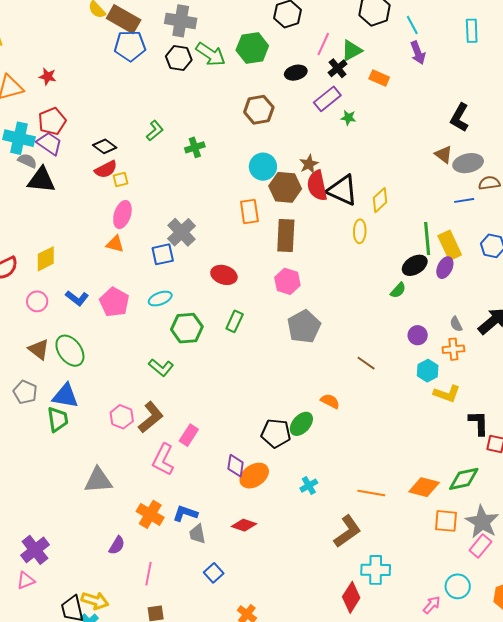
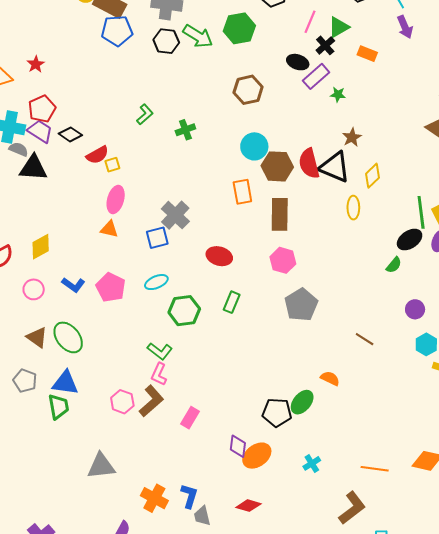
black ellipse: (296, 73) -> (298, 62), moved, turned 35
red star: (48, 76) -> (36, 64), turned 30
black diamond: (105, 146) -> (70, 134), moved
brown star: (309, 164) -> (352, 137), moved
pink L-shape: (163, 460) -> (159, 374), moved, size x0.7
blue L-shape: (185, 513) -> (189, 496), turned 90

